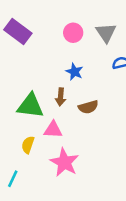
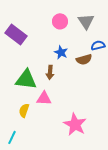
purple rectangle: (18, 31) -> (16, 34), moved
brown semicircle: (88, 107) -> (84, 59), moved
pink star: (64, 162) -> (75, 124), moved

